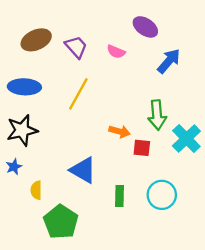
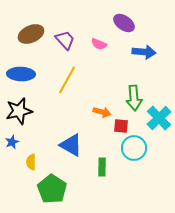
blue arrow: (169, 61) -> (144, 52), turned 55
cyan circle: (162, 195) -> (134, 148), moved

